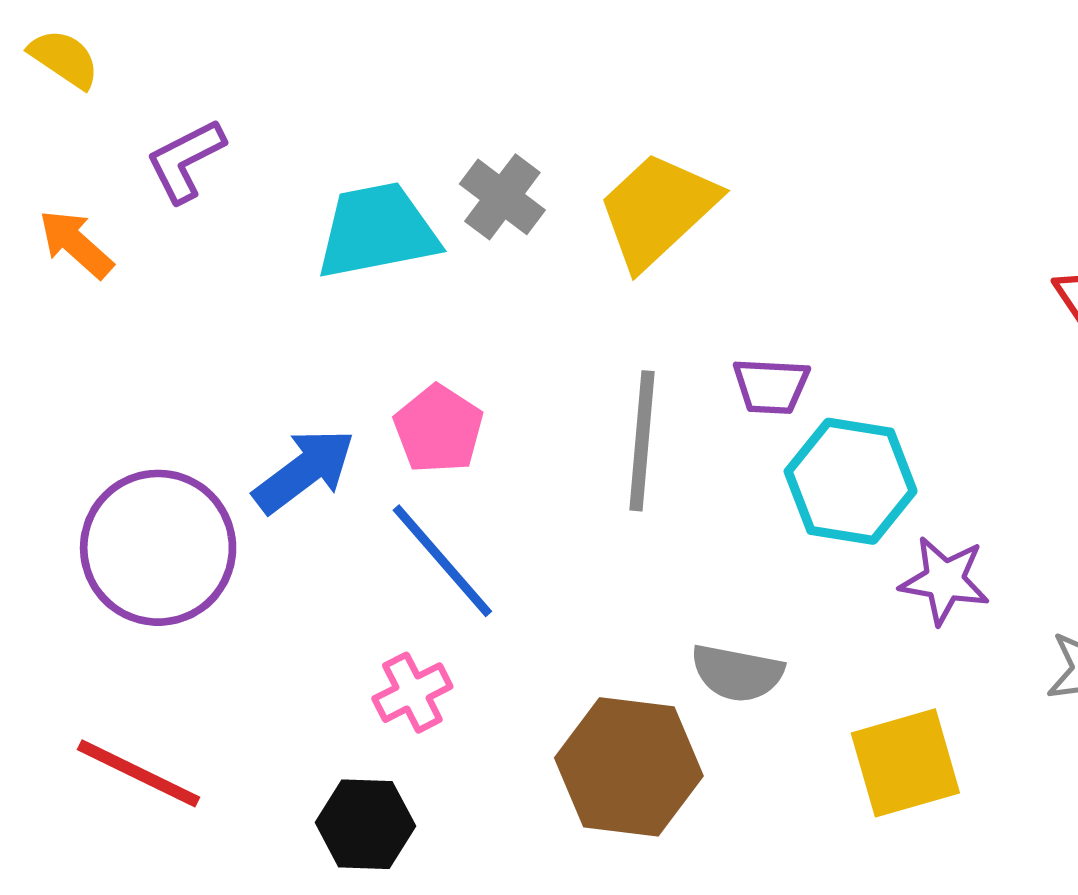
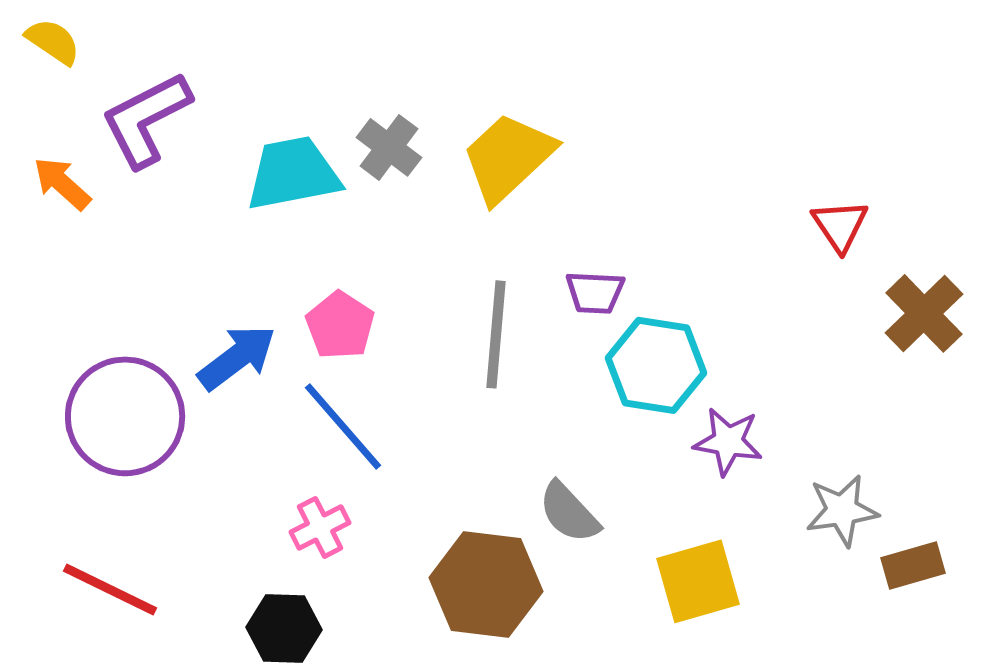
purple L-shape: (185, 160) -> (146, 119), size x1.5
gray semicircle: (737, 673) -> (569, 512), turned 36

